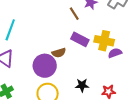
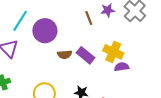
purple rectangle: (80, 39) -> (85, 55), moved
purple circle: (45, 66) -> (45, 31), moved

